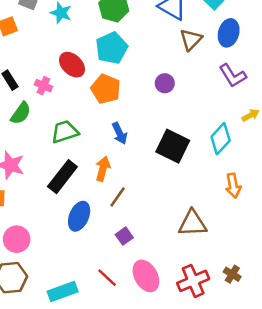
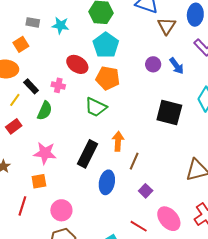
green trapezoid: (65, 132) -> (96, 107), moved, turned -125
blue arrow: (120, 133) -> (177, 66), moved

